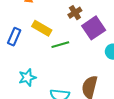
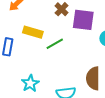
purple square: (94, 28) -> (83, 20), turned -35

